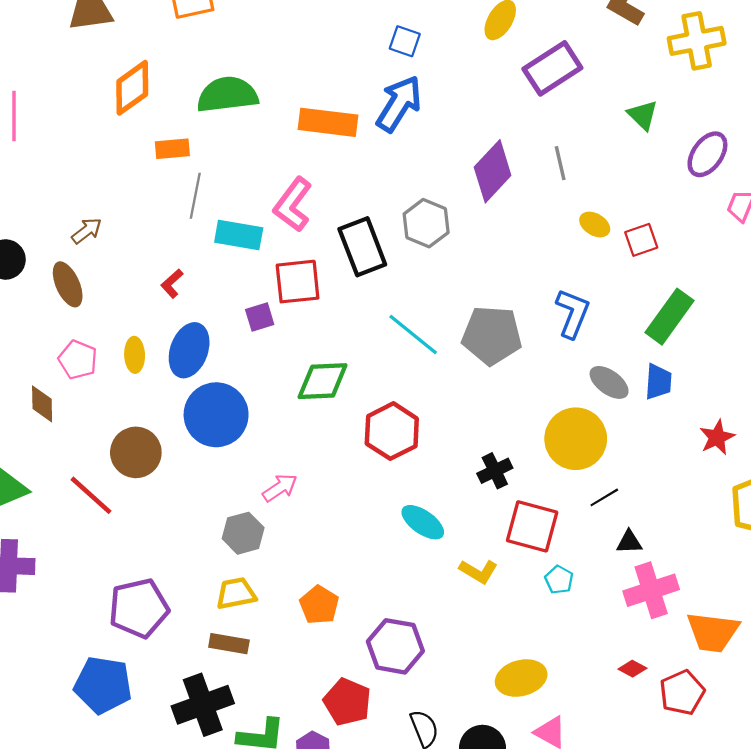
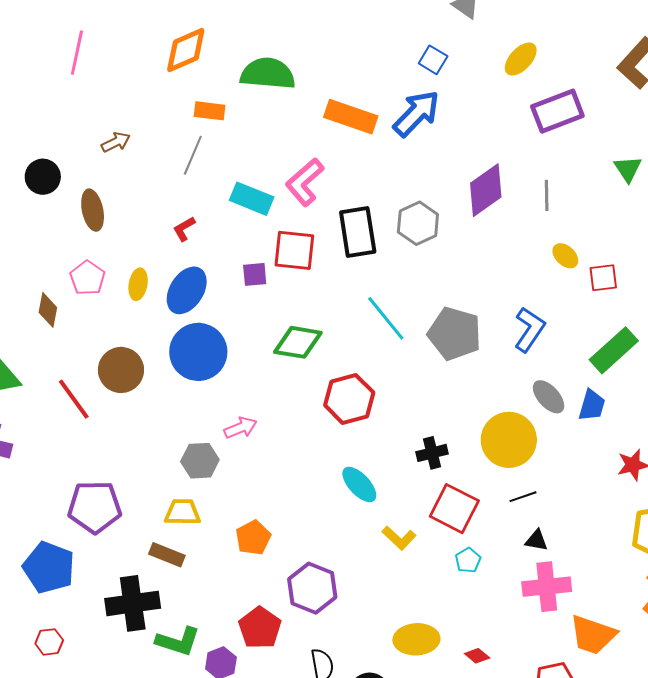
gray line: (195, 196) -> (193, 155), moved
brown arrow: (87, 231) -> (116, 142), moved
red diamond: (632, 669) -> (477, 656), moved

